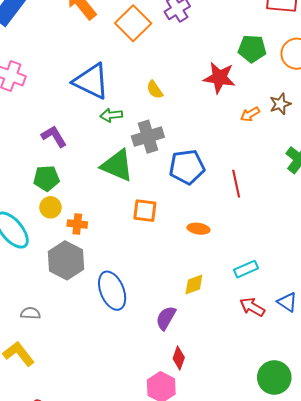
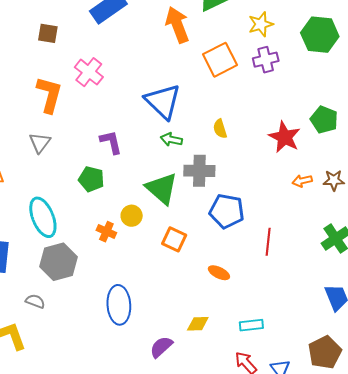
yellow circle: (50, 207) -> (132, 216), moved
gray hexagon: (66, 260) -> (58, 262), moved

